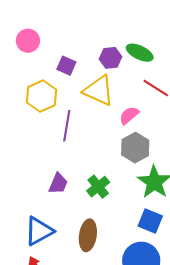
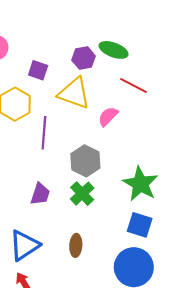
gray hexagon: (135, 148) -> (85, 161), moved
brown ellipse: (88, 235) -> (76, 245), size x0.7

